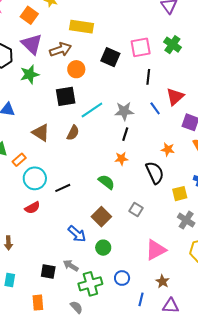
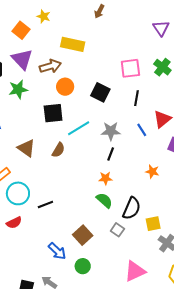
black square: (110, 57) -> (100, 92), moved
black semicircle: (155, 173) -> (132, 208), moved, turned 45
green semicircle: (106, 182) -> (104, 200), moved
yellow square: (180, 194) -> (153, 224), moved

